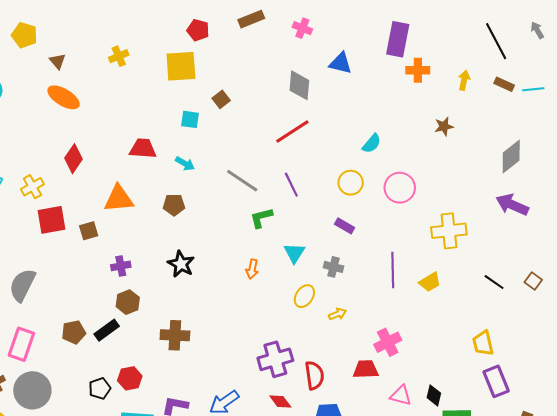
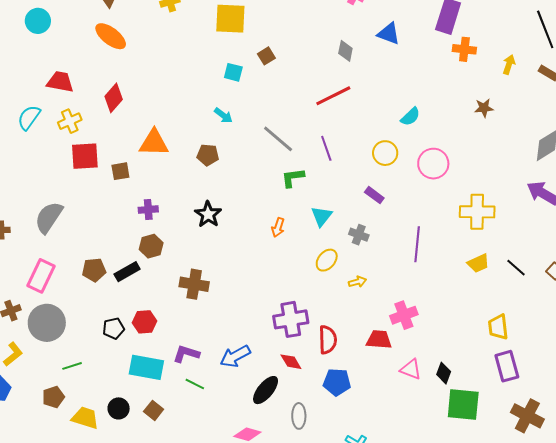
gray diamond: (299, 85) -> (345, 51), size x0.7
red trapezoid: (143, 149) -> (60, 82), moved
yellow trapezoid: (430, 282) -> (478, 263), moved

